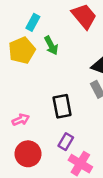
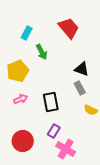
yellow pentagon: (22, 50) -> (18, 71), moved
pink arrow: (21, 120) -> (21, 99), moved

